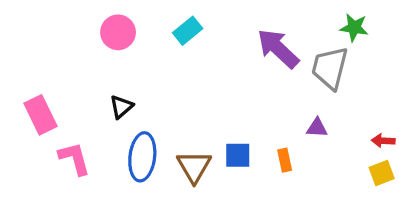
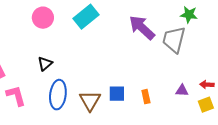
cyan rectangle: (188, 31) -> (86, 17), size x1.4
purple triangle: (317, 128) -> (182, 91), moved

